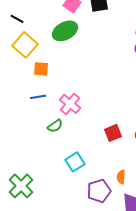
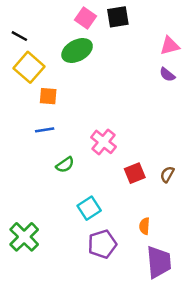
pink cross: (70, 104) -> (104, 142), moved
purple pentagon: (99, 191) -> (102, 244), moved

